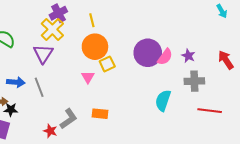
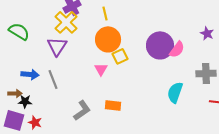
purple star: (188, 56) -> (207, 33), moved
red star: (50, 131) -> (35, 122), moved

